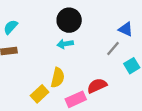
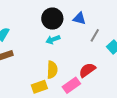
blue triangle: (126, 29) -> (79, 18), moved
yellow rectangle: (40, 94) -> (39, 87), turned 35

